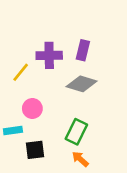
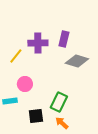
gray diamond: (82, 84) -> (77, 61), moved
black square: (35, 150) -> (36, 116), moved

